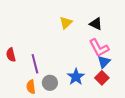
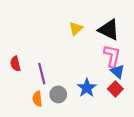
black triangle: (96, 24) -> (109, 30), size x1.5
pink L-shape: (99, 48) -> (112, 56), turned -140
blue triangle: (104, 62) -> (118, 71), turned -32

